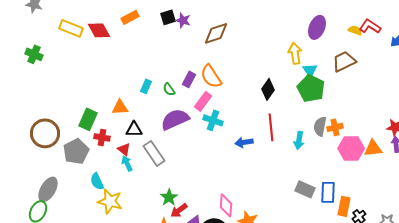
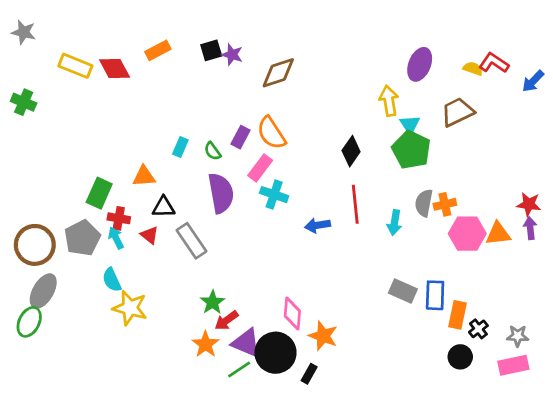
purple semicircle: (175, 119) -> (221, 193), turned 104
brown circle: (45, 133) -> (35, 245), moved
cyan arrow: (127, 163) -> (116, 238), moved

